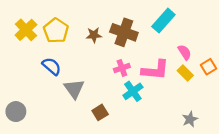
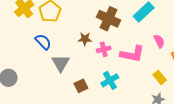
brown star: (94, 35) -> (85, 39), moved
yellow rectangle: (185, 73) -> (160, 77), moved
cyan cross: (133, 91) -> (110, 80), moved

